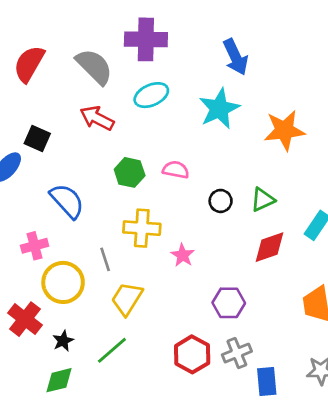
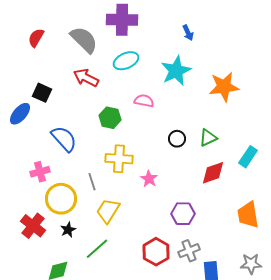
blue arrow: (236, 57) -> (188, 33), size x0.6
red semicircle: (29, 64) -> (36, 38), size x0.7
pink semicircle: (176, 170) -> (144, 101), moved
black star: (63, 341) -> (68, 230), moved

